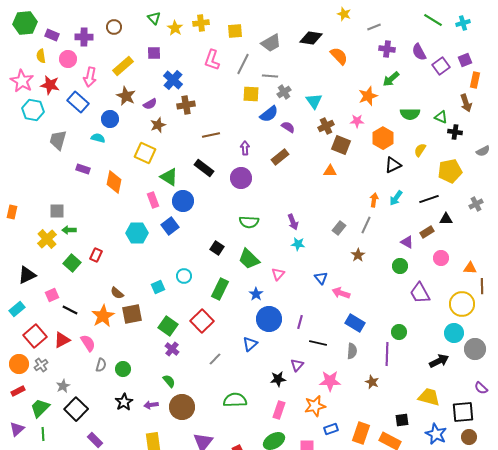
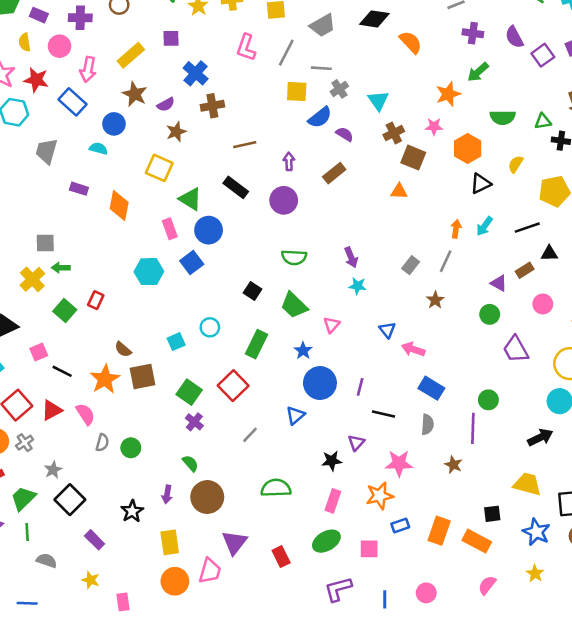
green triangle: (441, 117) -> (543, 121), turned -32
black star: (124, 402) -> (132, 511), moved
purple arrow: (151, 405) -> (167, 494), turned -72

